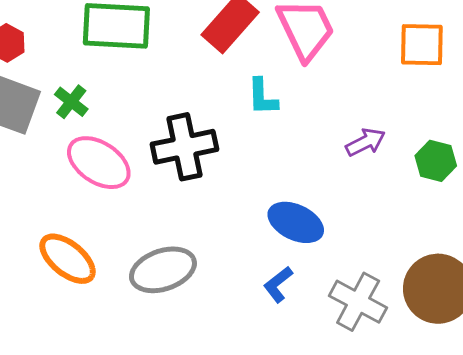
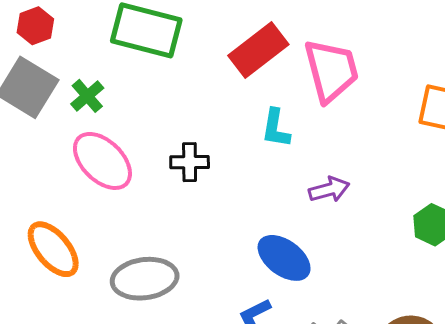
purple arrow: (365, 142) -> (329, 189), moved
black cross: (184, 147) -> (190, 162), size x0.6

